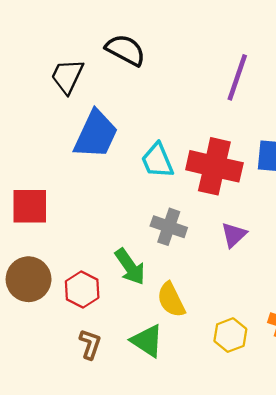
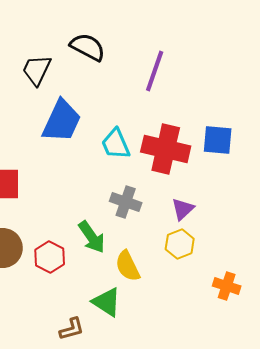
purple line: (237, 77) -> (155, 71), moved
yellow hexagon: (230, 335) -> (180, 244), moved
brown L-shape: (90, 344) -> (72, 329), moved, turned 56

